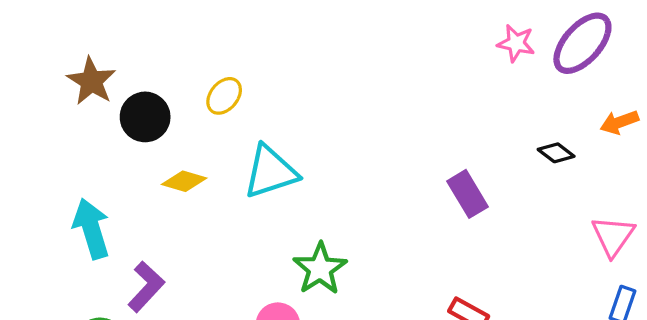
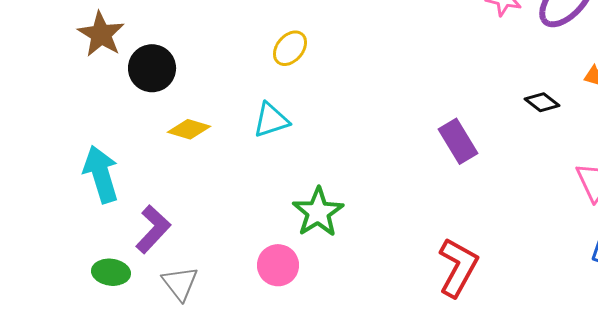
yellow ellipse: (224, 96) -> (290, 48), moved
cyan triangle: (270, 172) -> (271, 120), size x0.7

